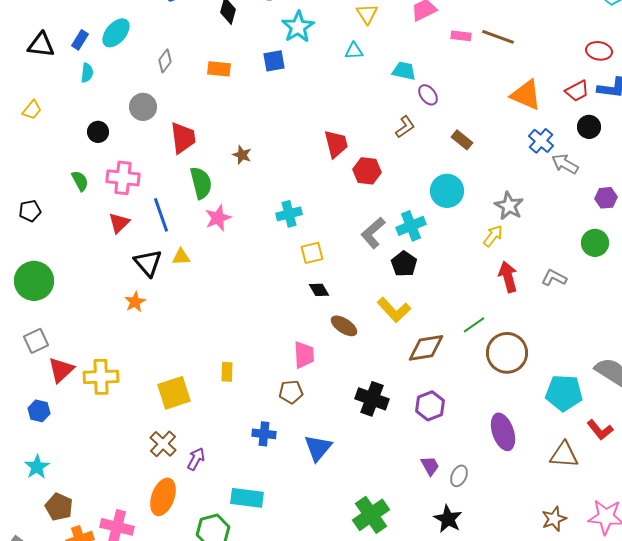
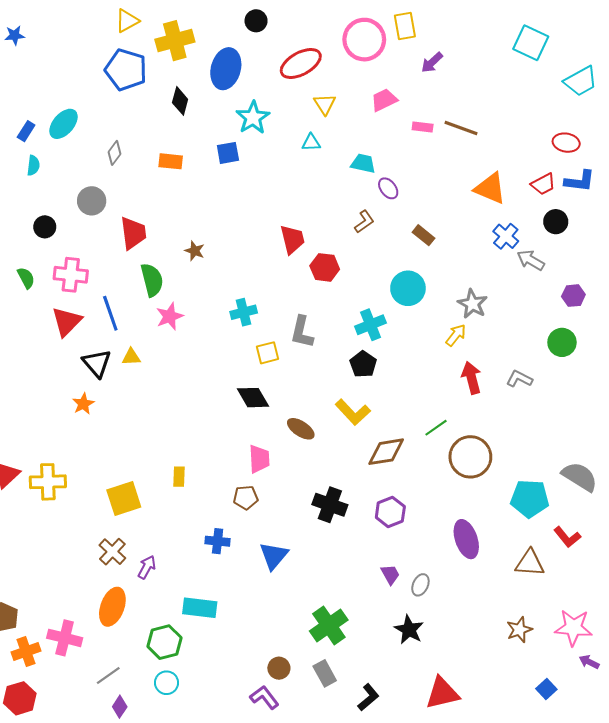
red triangle: (119, 223) -> (67, 322), size x1.4
gray L-shape: (373, 233) -> (302, 332), moved, turned -36
black diamond: (319, 290) -> (253, 398), moved, size x1.5

